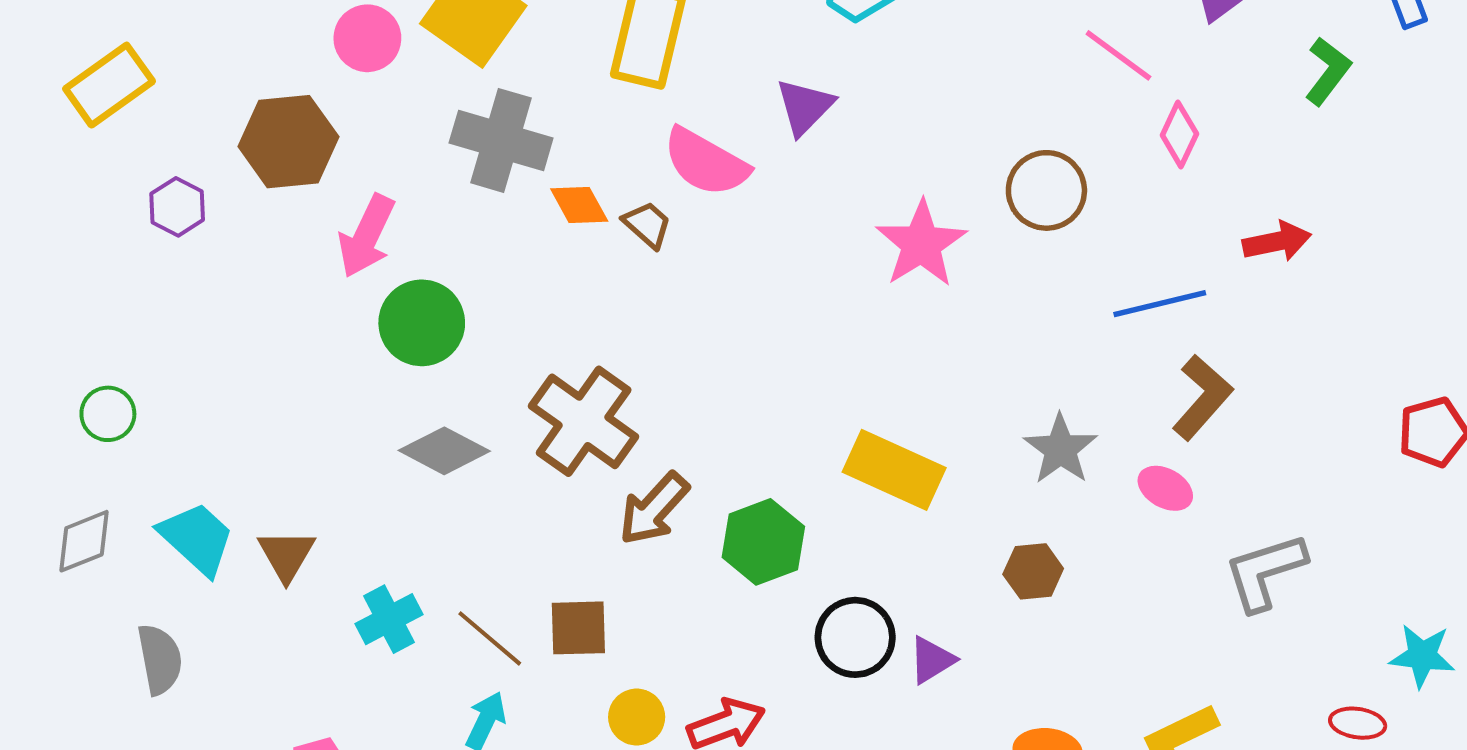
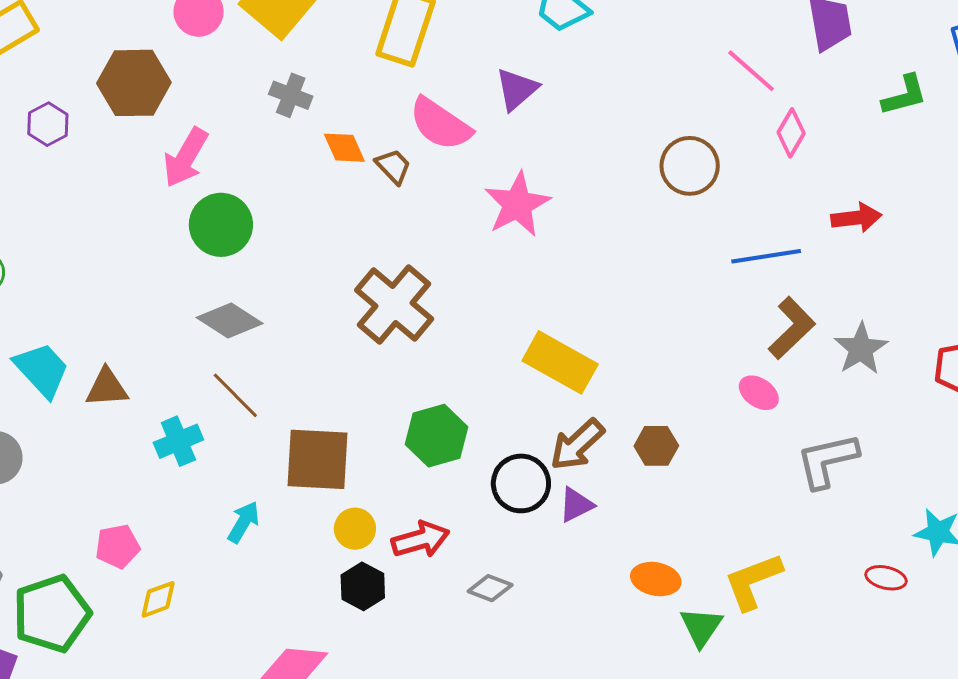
green L-shape: (1328, 71) -> (904, 95), turned 33
gray cross: (501, 140) -> (291, 95), size x0.6
pink star: (921, 244) -> (517, 204), moved
brown cross: (584, 421) -> (394, 304), moved
gray star: (1060, 449) -> (861, 349), moved
brown arrow: (654, 509) -> (577, 445), moved
green hexagon: (763, 542) -> (437, 436), moved
brown triangle: (286, 555) -> (107, 388), turned 51
brown square: (578, 628) -> (318, 459), size x1.5
brown line: (490, 638) -> (235, 395), moved

